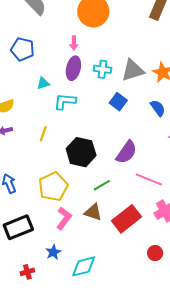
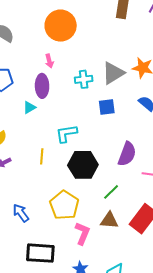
purple ellipse: (73, 68) -> (42, 86), moved
cyan L-shape: (65, 101) -> (66, 134), moved
blue square: (118, 102) -> (107, 107), turned -30
black rectangle: (18, 227) -> (40, 253), turned 40

